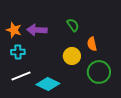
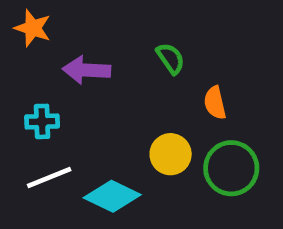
orange star: (14, 30) -> (33, 28), moved
yellow circle: (72, 56) -> (171, 154), moved

